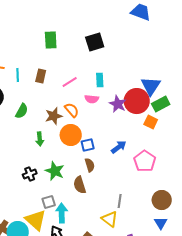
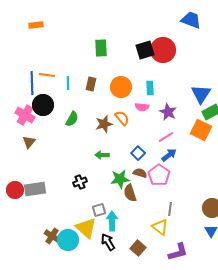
pink line: (70, 82) -> (166, 137), moved
red circle: (137, 101) -> (163, 50), moved
orange square: (151, 122) -> (201, 130), size x1.5
orange circle: (71, 135) -> (121, 87), moved
green arrow: (40, 139) -> (102, 155), moved, turned 96
blue square: (88, 145) -> (138, 153), turned -32
pink pentagon: (145, 161) -> (159, 175), moved
brown semicircle: (90, 165) -> (140, 173), turned -56
green star: (55, 171) -> (120, 179), moved, turned -30

